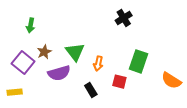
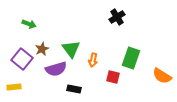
green arrow: (30, 25) -> (29, 24), turned -80
black rectangle: (91, 90) -> (74, 89), moved, turned -48

